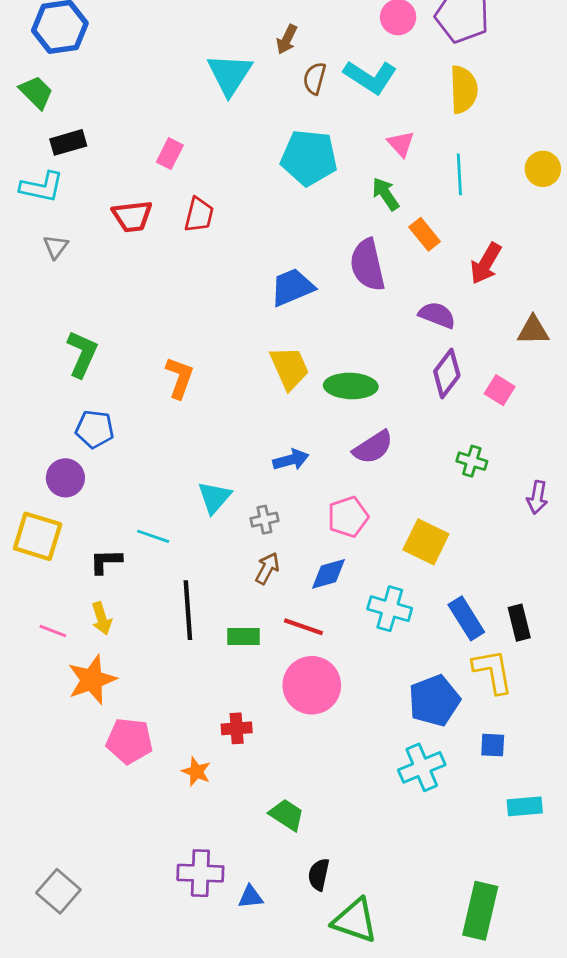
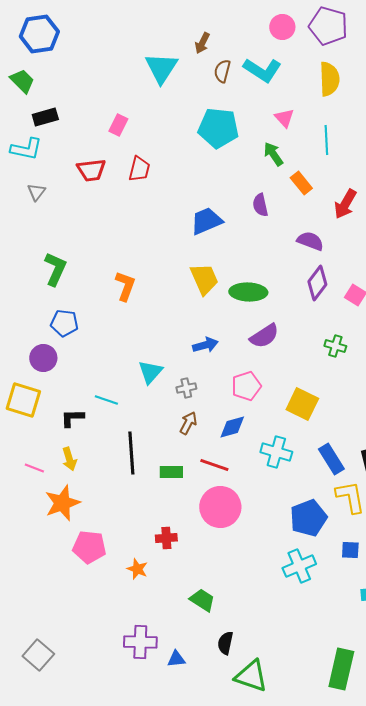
purple semicircle: (367, 265) -> (260, 205), size x0.6

